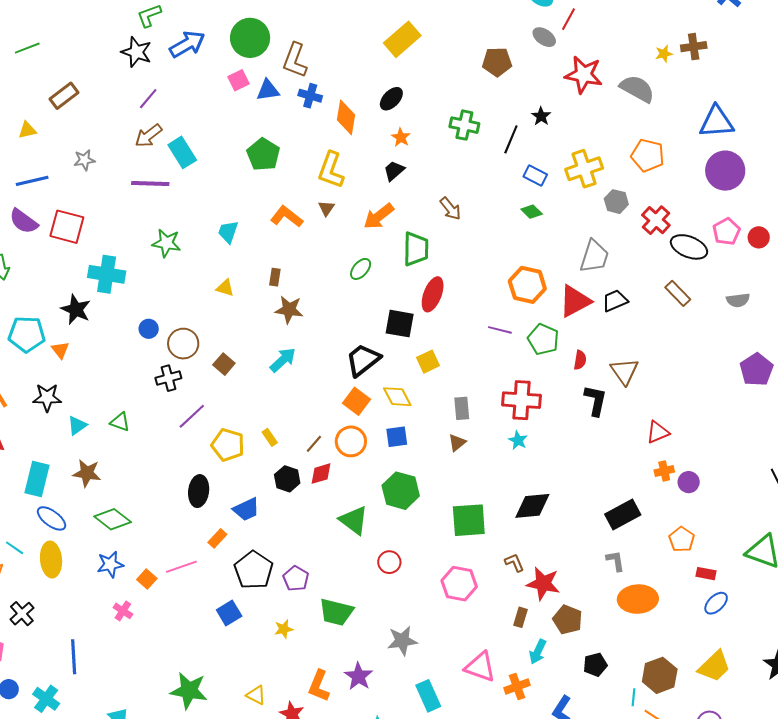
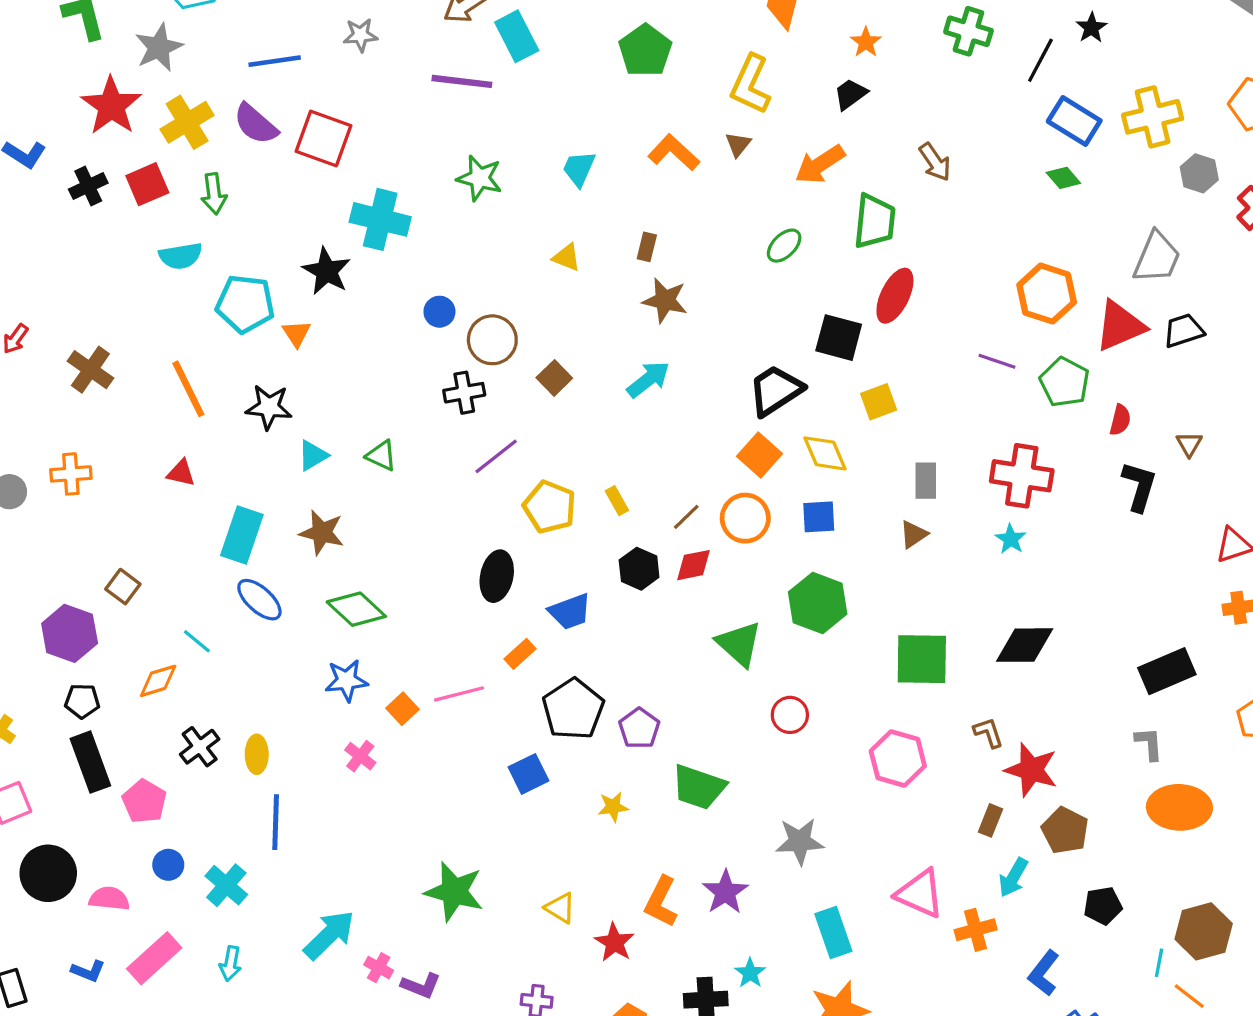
blue rectangle: (535, 176) -> (1074, 121), size x1.4
brown triangle: (625, 371) -> (1189, 444), size x0.6
yellow ellipse: (51, 560) -> (257, 754), moved, size x0.7

